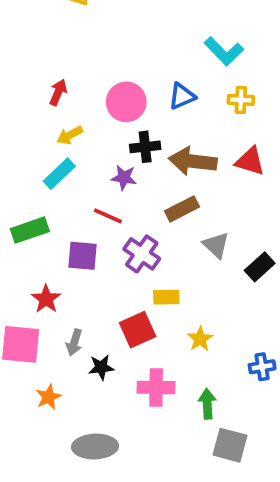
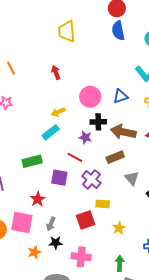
red arrow: (58, 92) -> (56, 72), moved, turned -48
black star: (101, 367) -> (56, 243), moved
pink cross: (156, 387) -> (81, 257), moved

